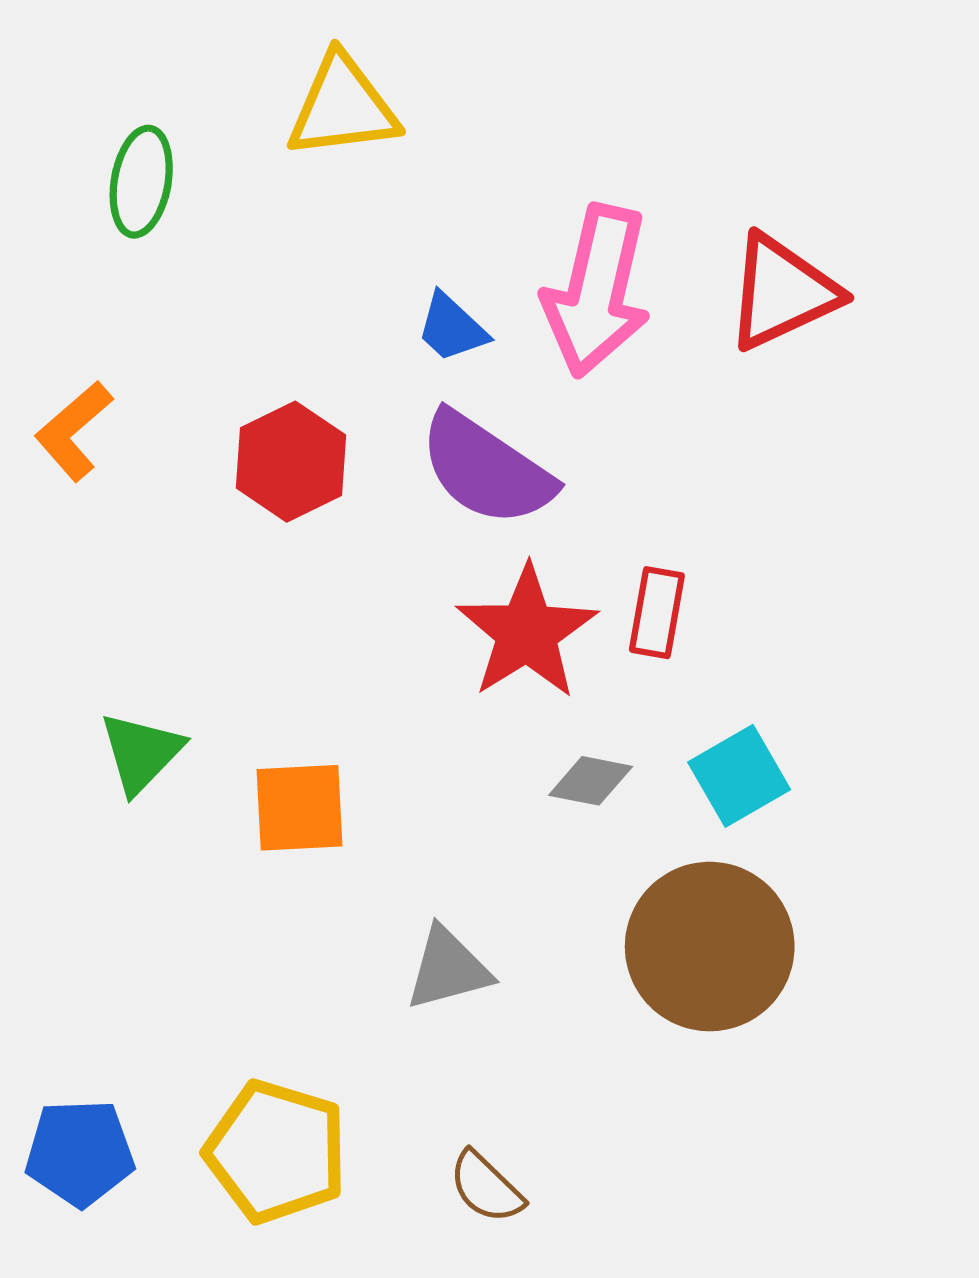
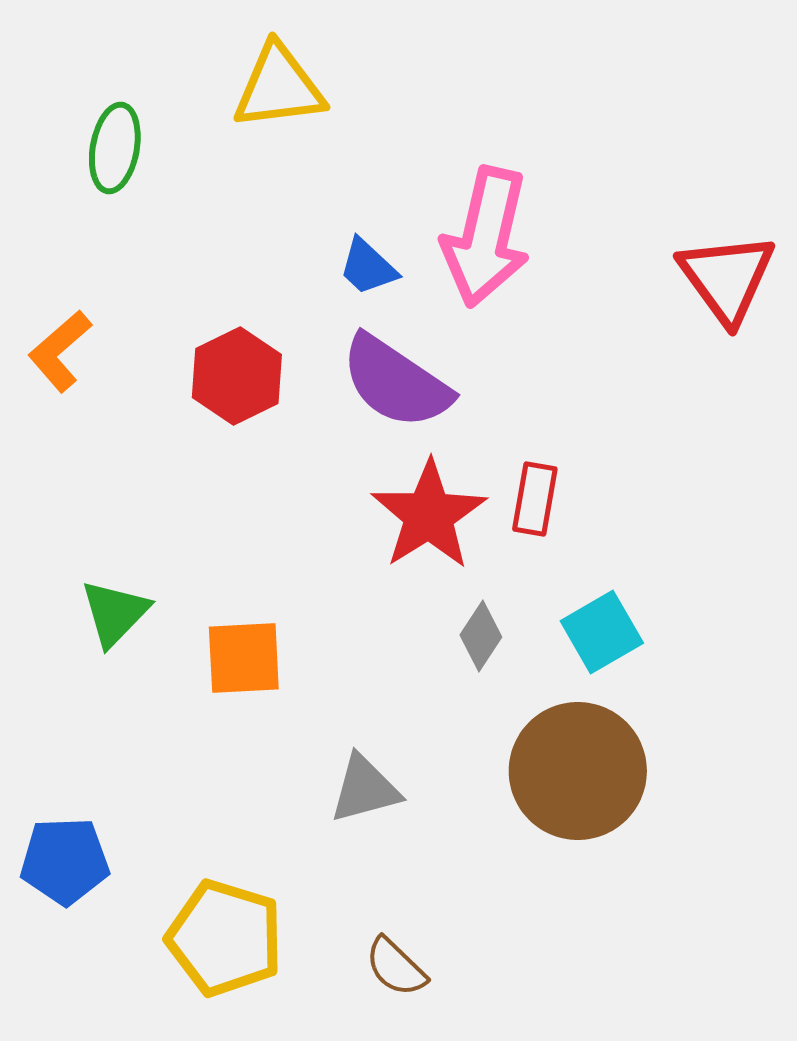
red triangle: (782, 292) -> (727, 278), moved, turned -41
gray diamond: (591, 781) -> (481, 636), turned -68
blue pentagon: (80, 1153) -> (65, 861), moved

